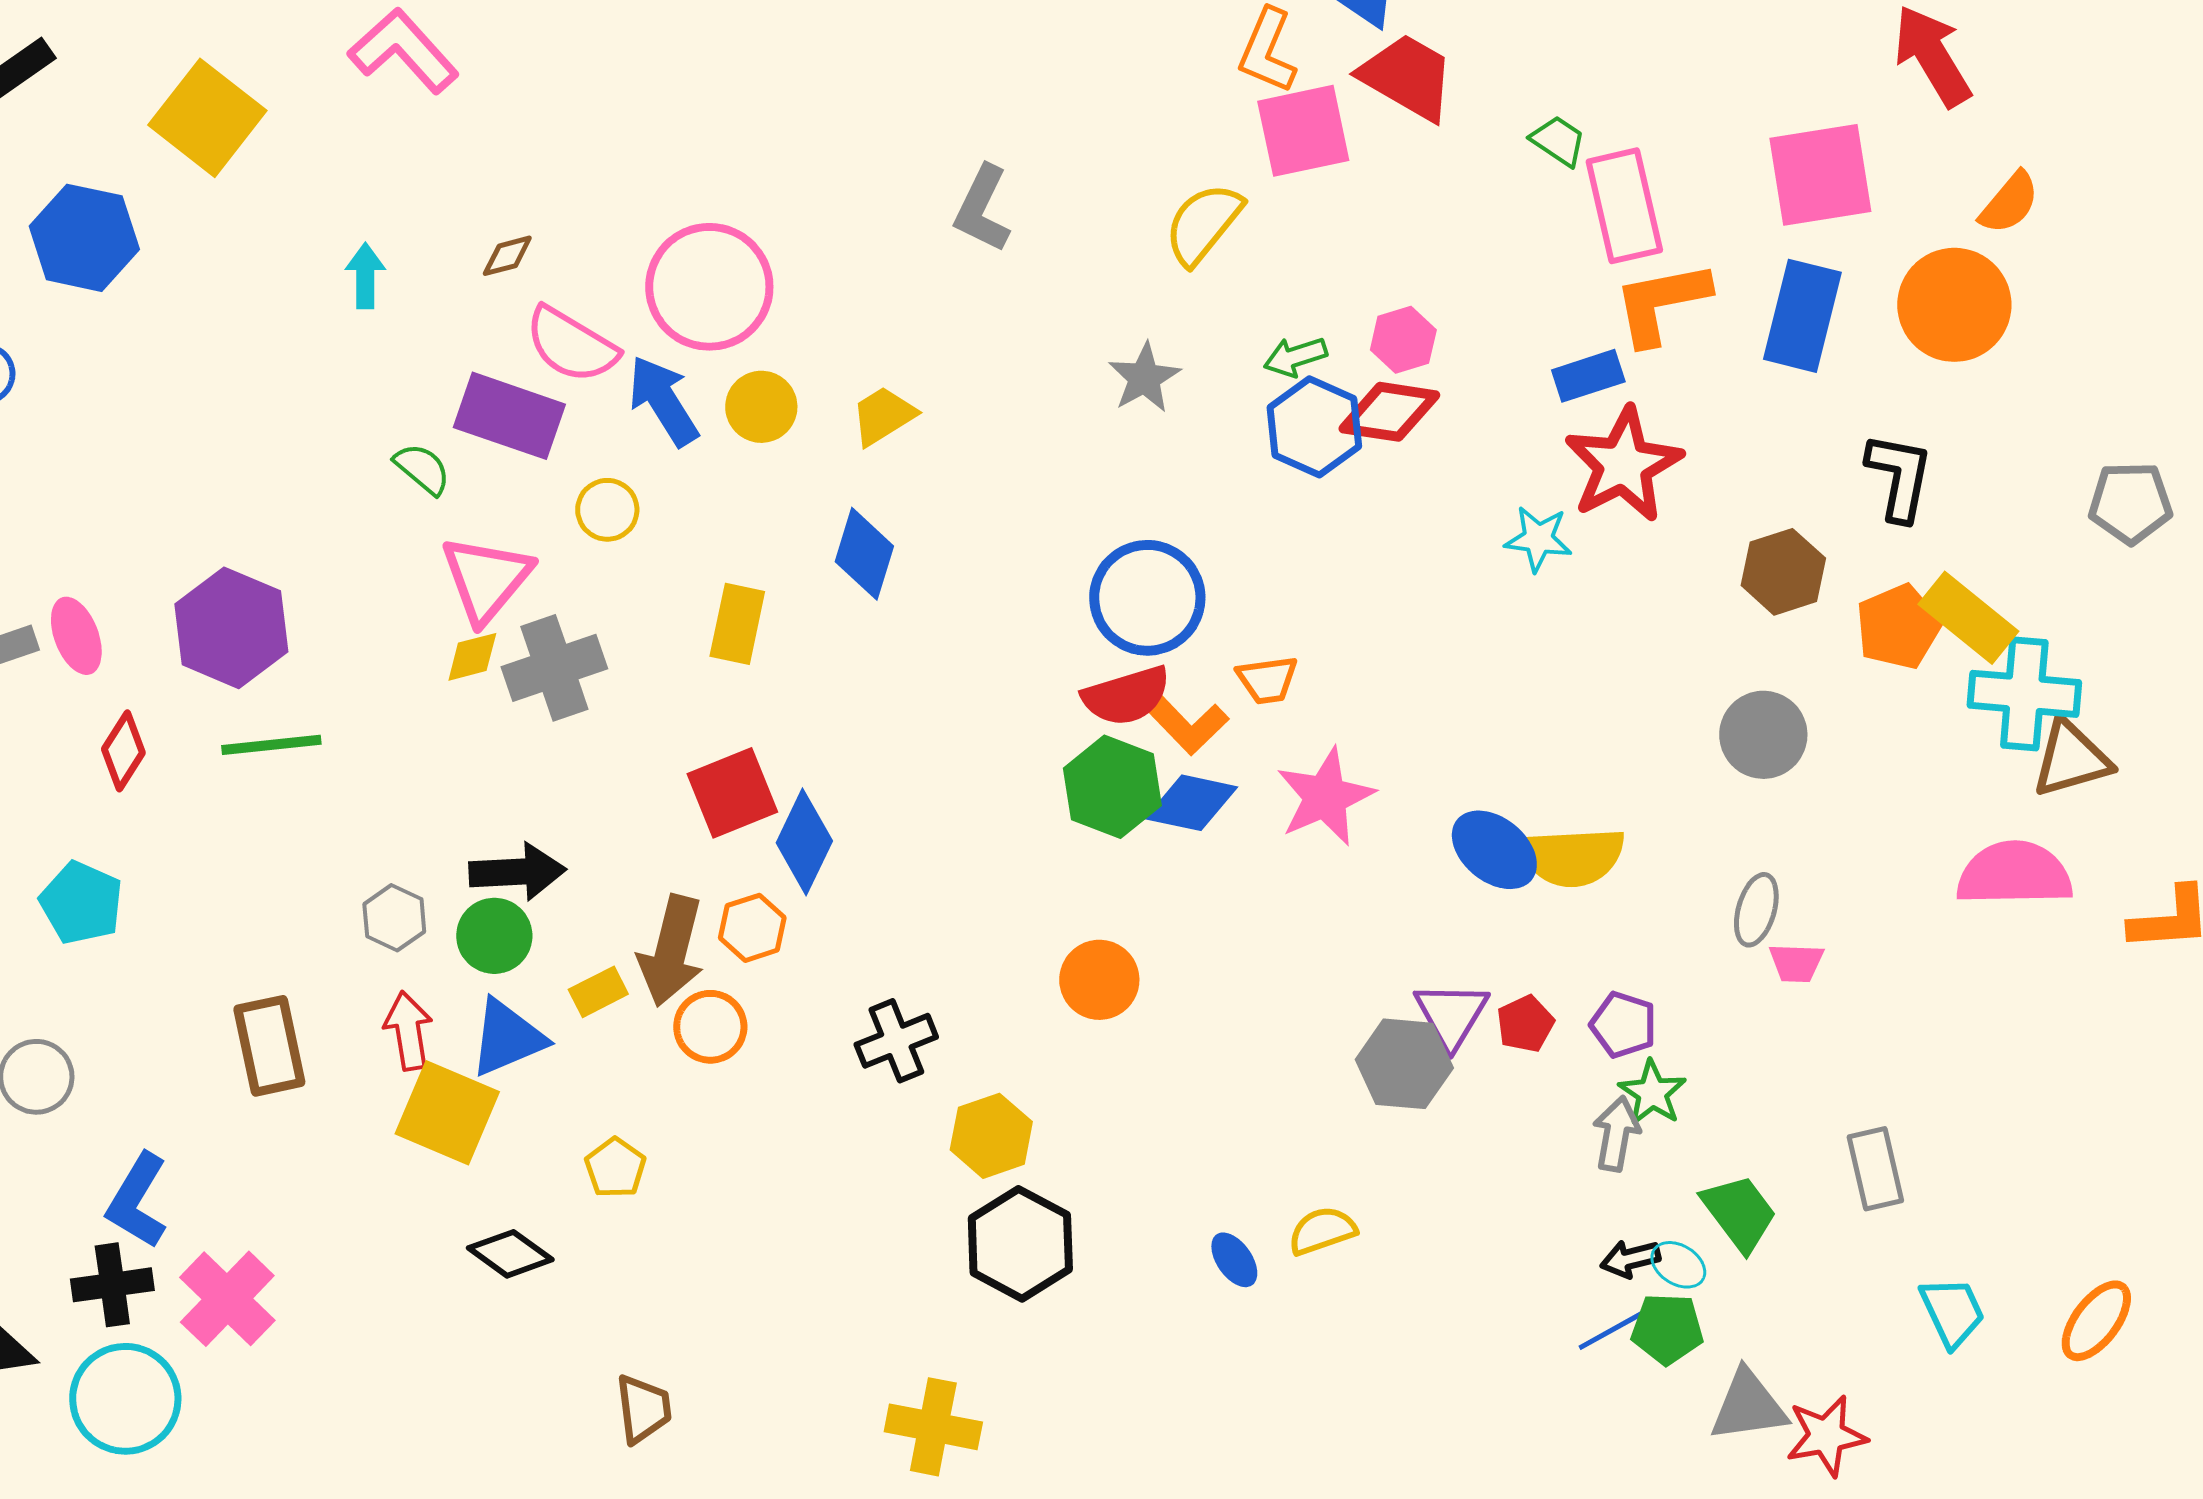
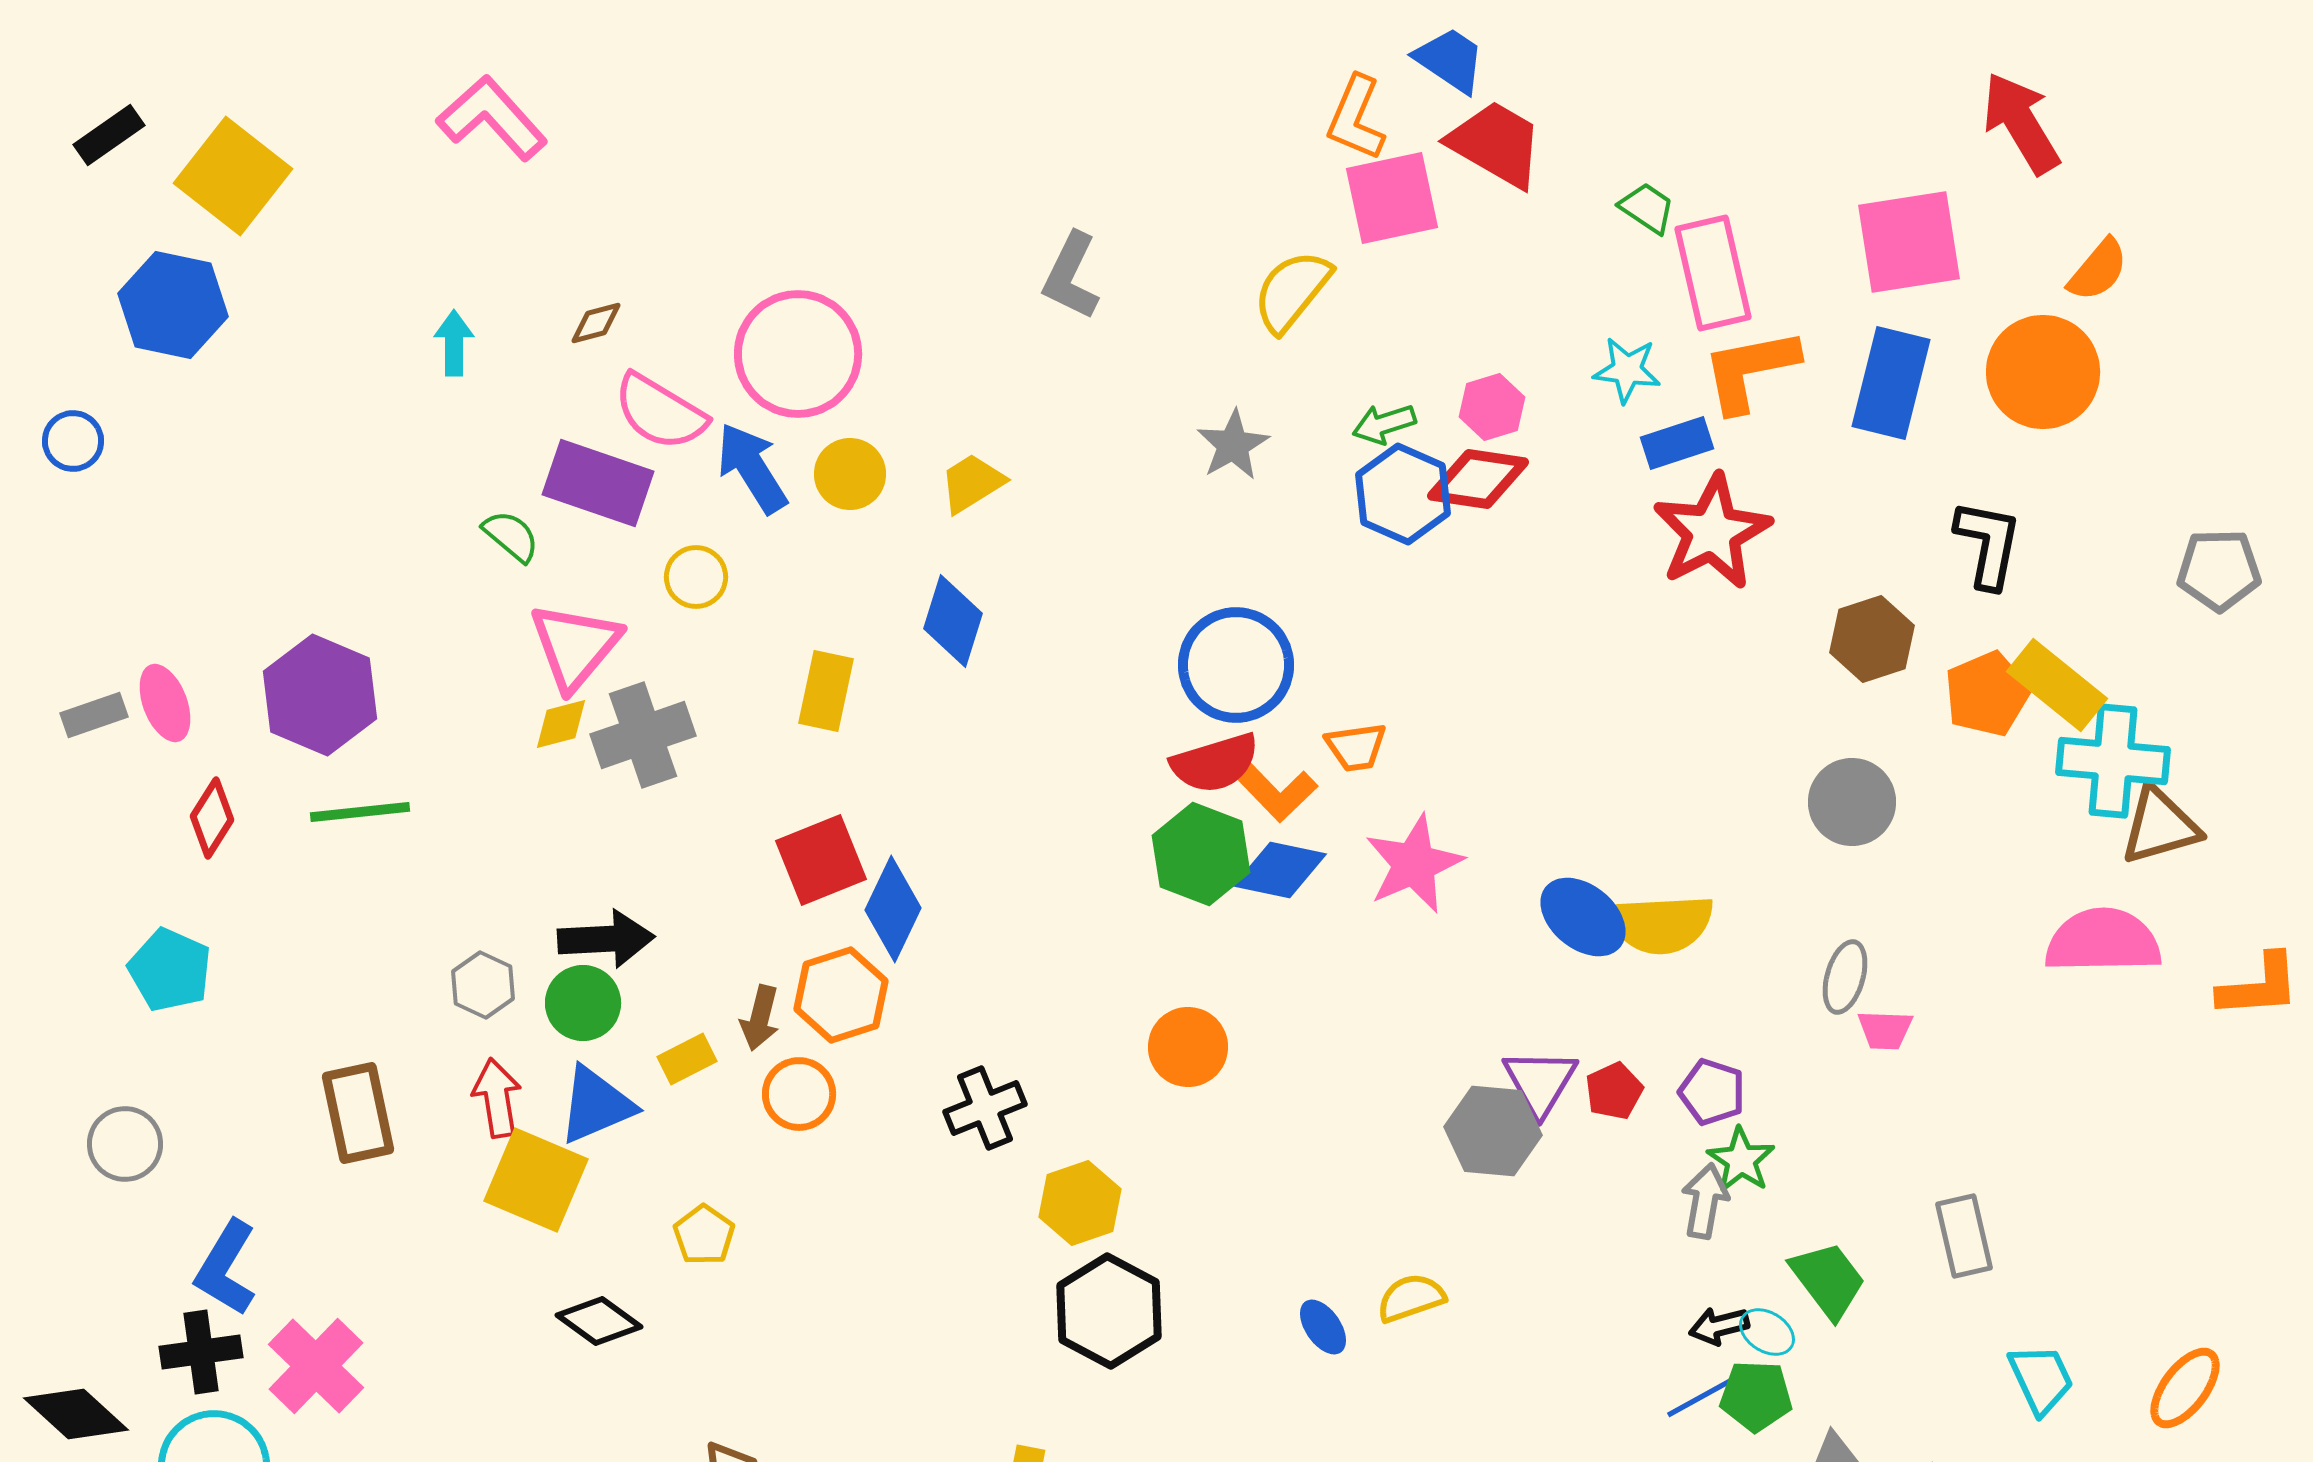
yellow square: (207, 118) -> (233, 176), moved
cyan star: (1538, 539) -> (1627, 370), moved
orange hexagon: (752, 928) -> (841, 995), size x1.4
brown arrow: (671, 951) -> (760, 1018), size x0.6

